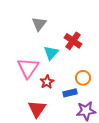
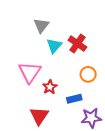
cyan triangle: (51, 53) -> (54, 46), moved
orange circle: (83, 78) -> (88, 74), moved

